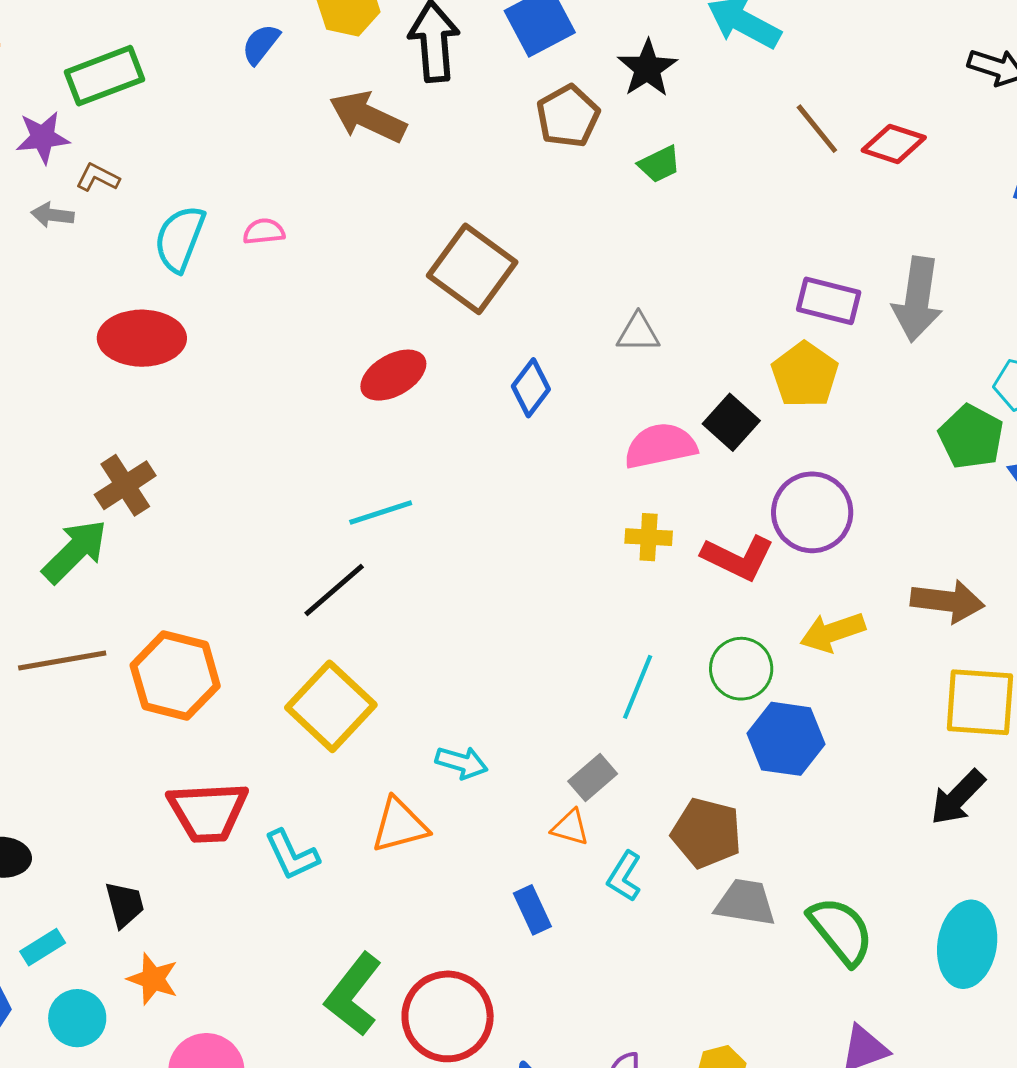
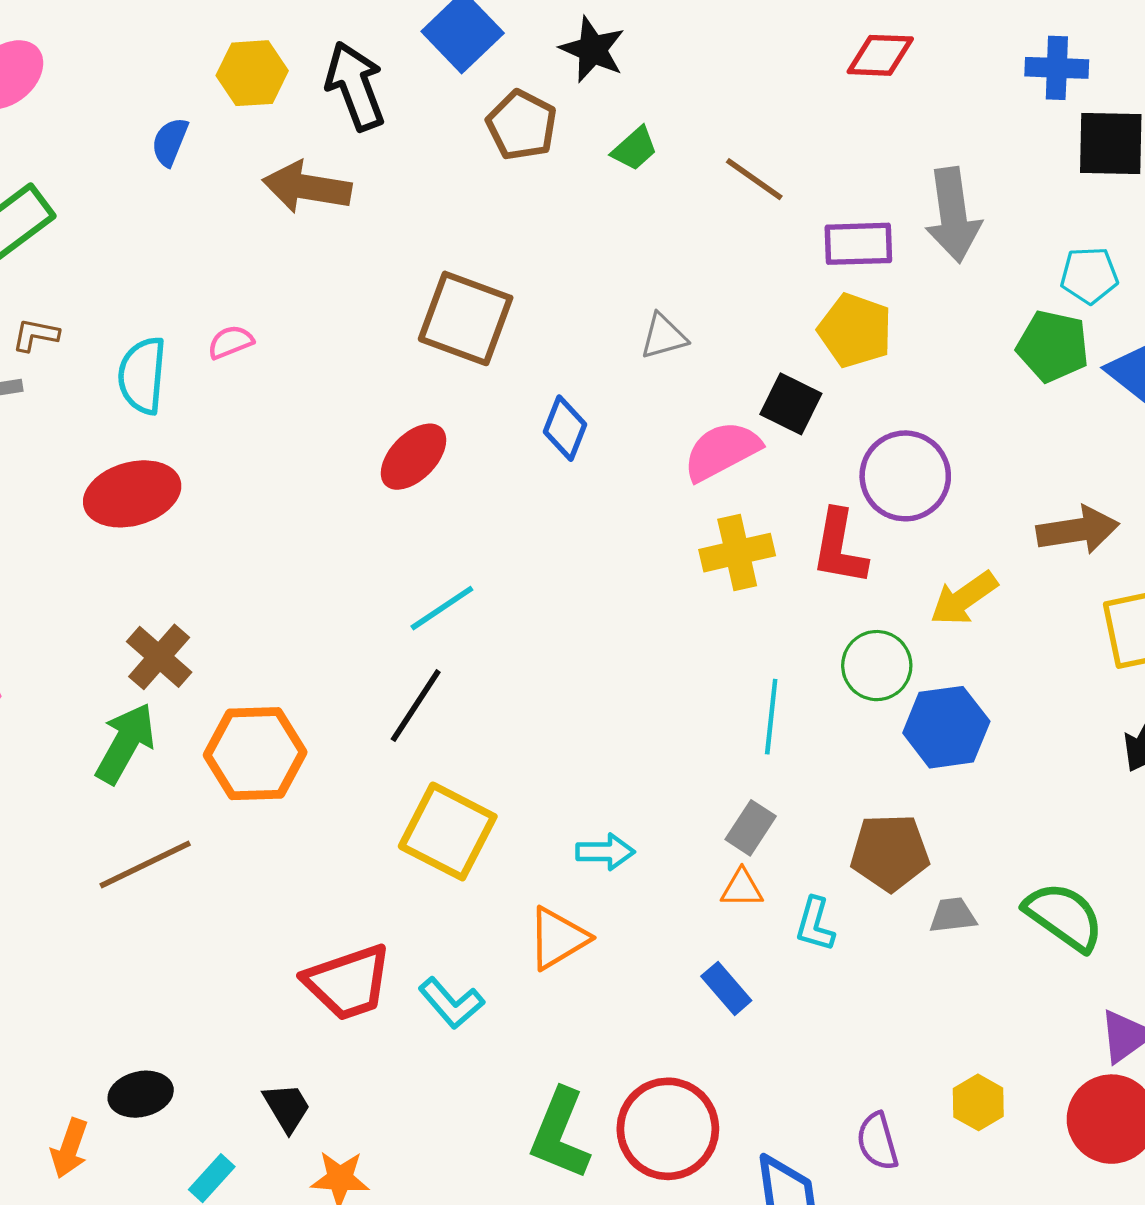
brown line: (817, 129) -> (754, 179), moved
yellow cross: (649, 537) -> (737, 553), size x1.4
red L-shape: (738, 558) -> (839, 547), turned 90
orange hexagon: (175, 676) -> (255, 754), moved
gray trapezoid: (745, 902) -> (953, 915), size x0.7

